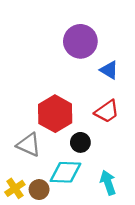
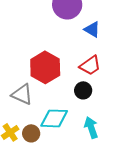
black circle: (80, 142) -> (83, 90), moved

